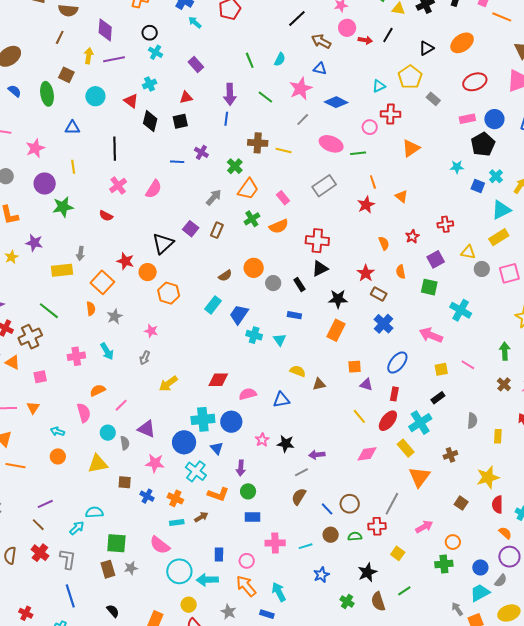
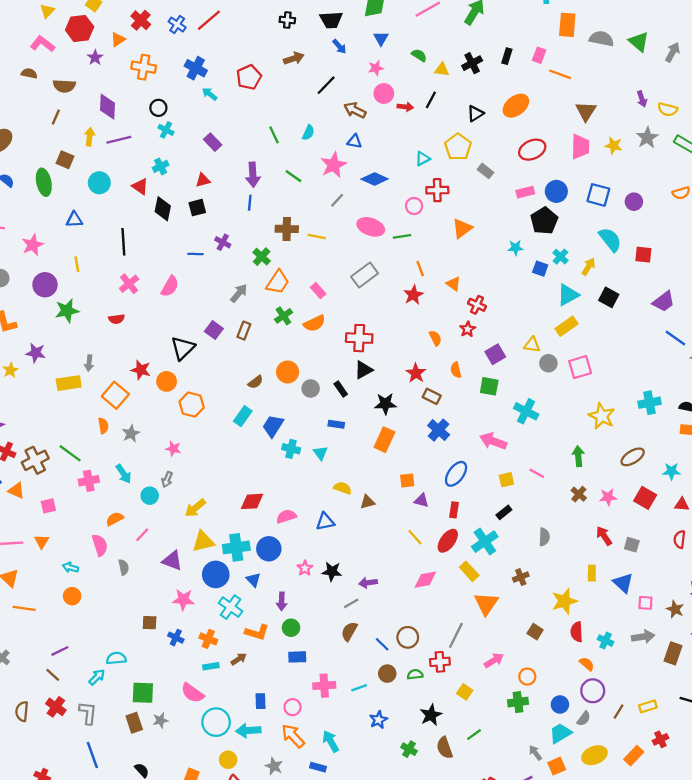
red semicircle: (106, 216) -> (117, 319), turned -32
red cross: (445, 224) -> (477, 305), moved, turned 35
green line: (49, 311) -> (70, 453), moved
cyan circle: (108, 433) -> (150, 496), moved
yellow rectangle: (498, 436) -> (592, 573), moved
gray semicircle: (125, 443) -> (124, 567), moved
yellow triangle: (98, 464) -> (203, 542), moved

